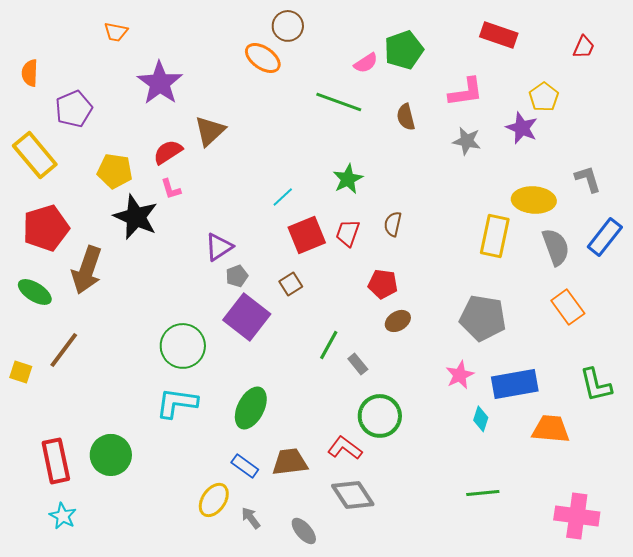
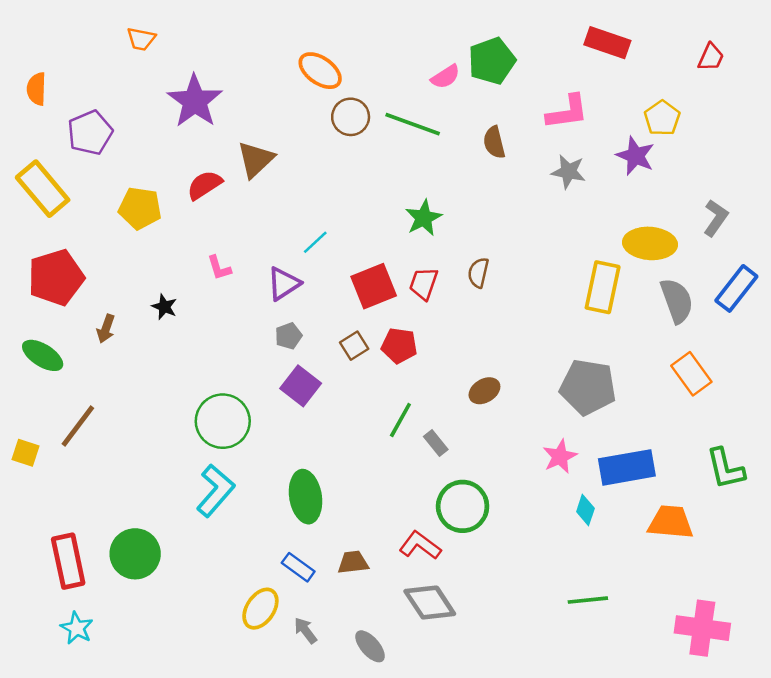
brown circle: (288, 26) -> (351, 117), moved
gray L-shape: (588, 179) -> (716, 218), turned 52
pink L-shape: (171, 189) -> (219, 268), moved
cyan line: (283, 197) -> (315, 242), moved
black star: (136, 217) -> (164, 307), moved, size x0.5
purple triangle: (219, 247) -> (284, 284), moved
brown arrow: (87, 270) -> (106, 329), size x0.5
red pentagon: (383, 284) -> (399, 346), moved
purple square: (247, 317) -> (301, 386), size x0.7
cyan L-shape: (177, 403) -> (215, 491), turned 123
green ellipse: (251, 408) -> (306, 497), turned -36
brown trapezoid: (290, 462) -> (353, 562), size x0.7

